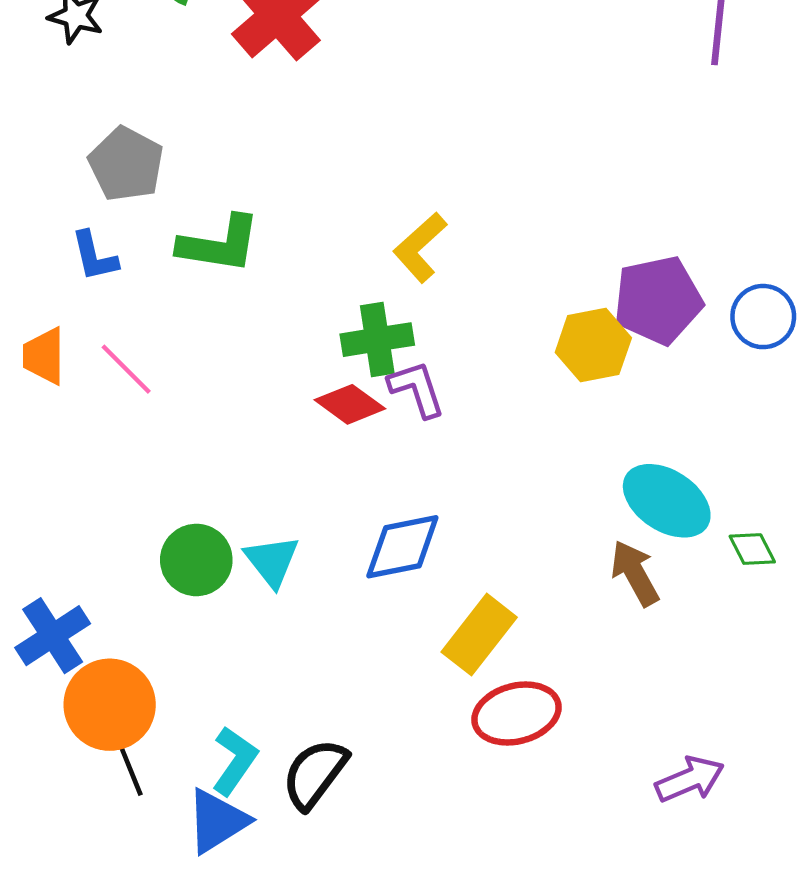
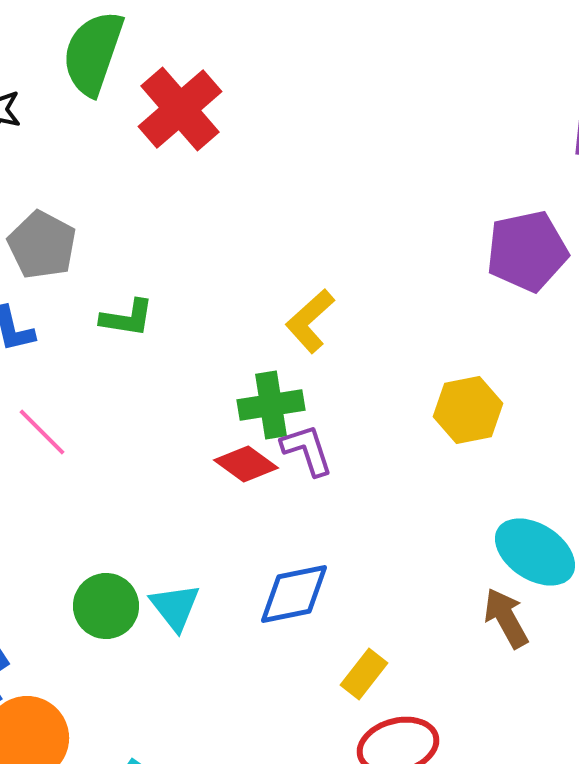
green L-shape: (219, 244) -> (127, 318), size x0.7
purple pentagon: (658, 300) -> (527, 251), moved
yellow rectangle: (479, 635) -> (364, 674), size x0.7

